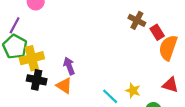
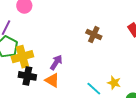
brown cross: (137, 20) -> (94, 35), moved
purple arrow: (69, 66) -> (56, 62), turned 56

